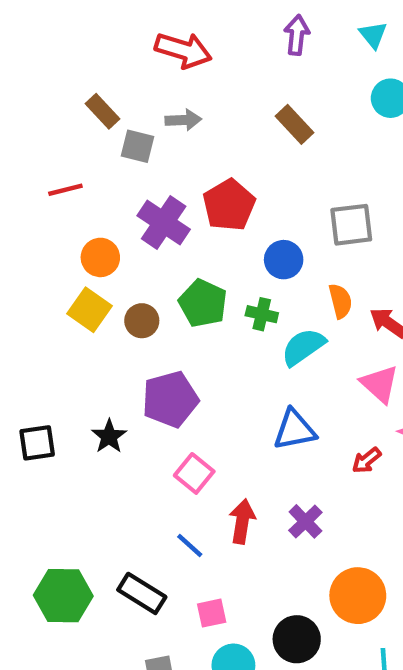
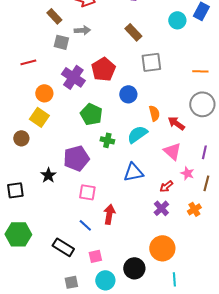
brown rectangle: (103, 111) -> (54, 16), moved
gray square: (351, 225) -> (151, 62), moved
green cross: (262, 314) -> (107, 140), moved
brown circle: (142, 321) -> (21, 138), moved
black square: (37, 443) -> (15, 190), moved
pink square: (194, 473) -> (87, 192), turned -30
purple cross: (305, 521) -> (161, 208), moved
green hexagon: (63, 596) -> (18, 234), moved

